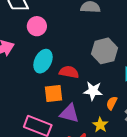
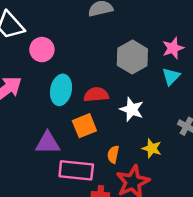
white star: (93, 91) -> (132, 109), turned 30
orange semicircle: (112, 103) -> (113, 154), moved
purple triangle: (69, 113) -> (48, 143), moved

